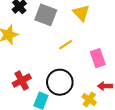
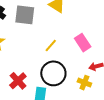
yellow line: (66, 45) -> (51, 46), moved

